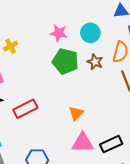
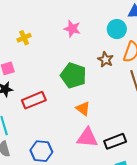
cyan circle: (90, 33) -> (117, 29), moved
green pentagon: (65, 61) -> (73, 75), moved
orange triangle: (76, 113) -> (83, 109), turned -42

